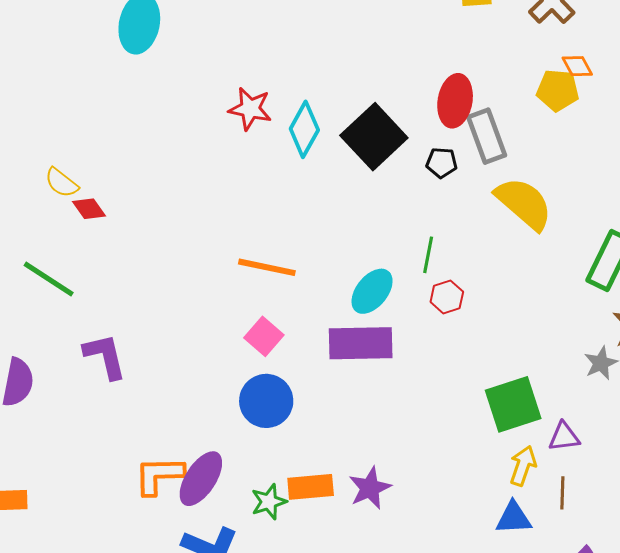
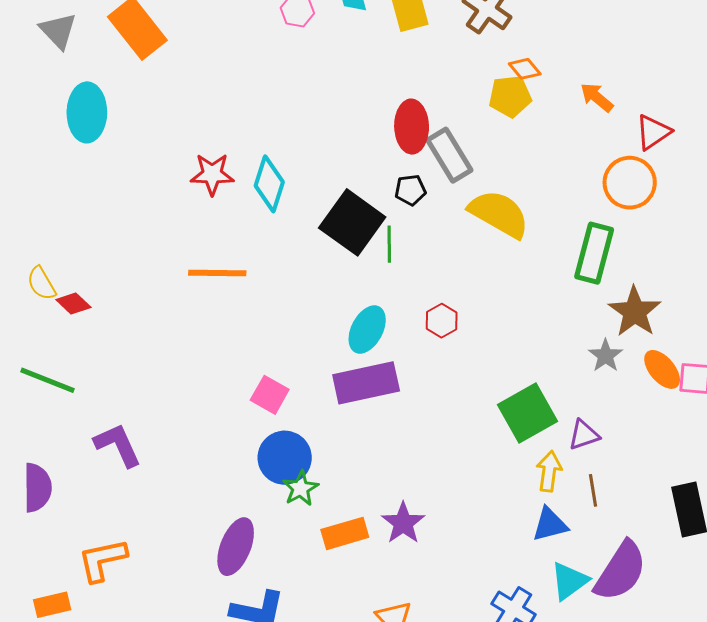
black square: (374, 137) -> (352, 222), moved
yellow semicircle: (62, 183) -> (41, 283), turned 33
green line: (428, 255) -> (389, 244), moved
orange line: (267, 267) -> (217, 273), moved
orange L-shape: (159, 475) -> (102, 560), moved
green star: (269, 502) -> (301, 488), moved

